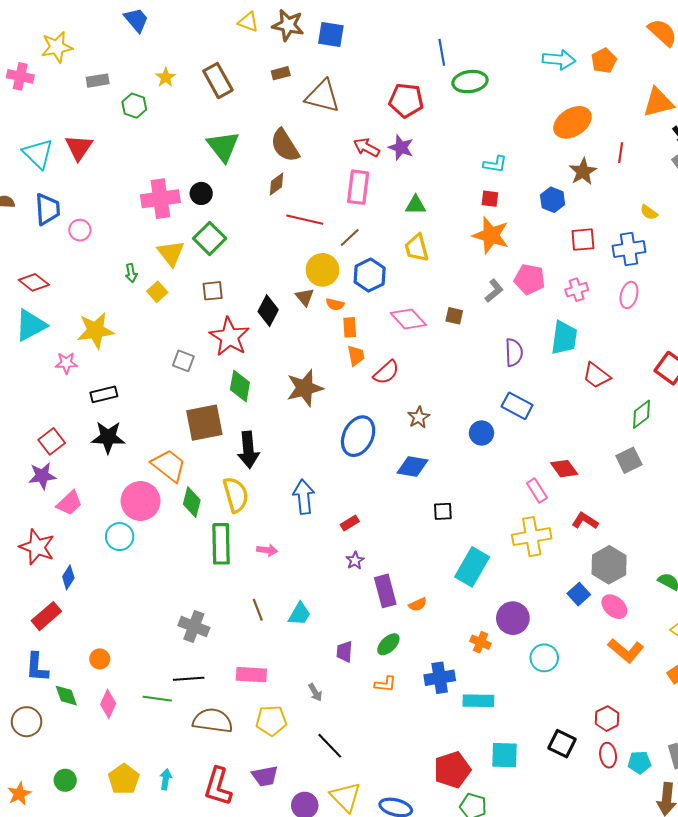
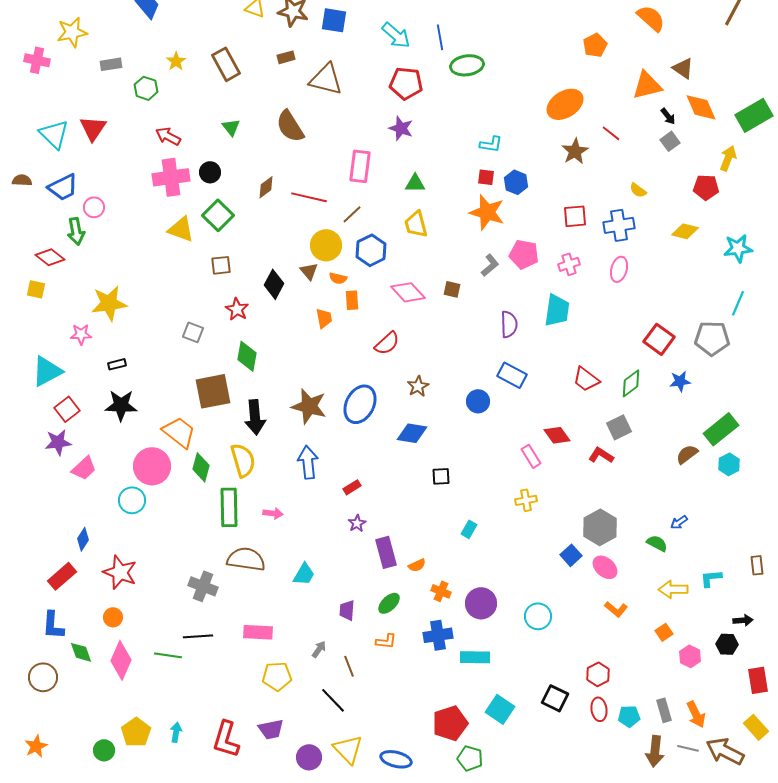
cyan arrow: (559, 60) -> (396, 35), moved, turned 36
green triangle: (223, 146) -> (231, 127), size x0.6
red arrow: (366, 147) -> (168, 136), moved
red line: (621, 153) -> (611, 133), turned -60
brown diamond: (276, 184) -> (266, 187), moved
blue hexagon: (553, 200) -> (516, 182), moved
blue trapezoid: (47, 209) -> (63, 187), turned 68
yellow triangle: (171, 253) -> (181, 229), turned -32
green arrow: (131, 273) -> (76, 231), moved, size x1.5
yellow square: (157, 292) -> (36, 289), moved, turned -36
cyan triangle: (31, 325) -> (47, 371), moved
red star: (229, 337) -> (237, 309), size x0.6
orange trapezoid: (356, 356) -> (324, 318), moved
red trapezoid: (597, 375) -> (586, 379), moved
brown star: (305, 388) -> (309, 406), moved, turned 30
black rectangle: (104, 394) -> (117, 364), size x0.7
red L-shape: (585, 521) -> (601, 455), moved
yellow cross: (532, 537) -> (526, 500), size x0.6
red star: (37, 547) -> (120, 572), moved
cyan rectangle: (472, 567) -> (469, 529), size x0.5
brown line: (258, 610) -> (349, 666), moved
purple circle: (513, 618) -> (481, 603), moved
orange cross: (480, 642) -> (441, 591), moved
orange L-shape: (626, 651) -> (616, 609), size x0.7
gray arrow: (315, 692) -> (319, 649), turned -114
pink diamond: (108, 704) -> (121, 660), size x1.4
brown semicircle: (213, 721) -> (246, 559), moved
cyan square: (504, 755) -> (500, 709), turned 32
green circle: (65, 780) -> (104, 750), moved

